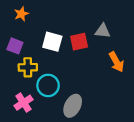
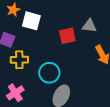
white square: (52, 42) -> (31, 21), moved
cyan circle: (48, 85) -> (49, 73), moved

